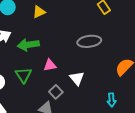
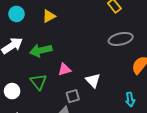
gray ellipse: (89, 41) -> (121, 39), moved
gray square: (56, 92) -> (73, 96), turned 32

